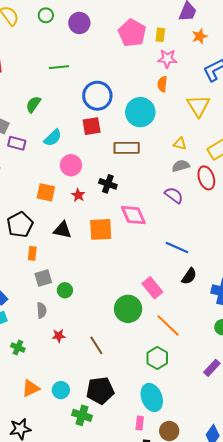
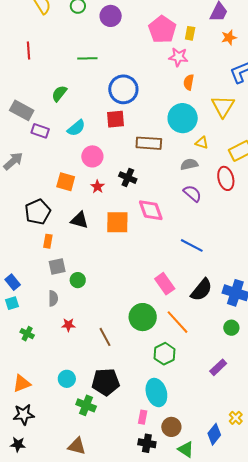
pink star: (167, 59) -> (178, 57), moved
cyan circle: (140, 112) -> (183, 118), moved
gray semicircle: (181, 166) -> (189, 164), moved
black semicircle: (189, 276) -> (201, 290), moved, size x1.4
green circle: (128, 309) -> (143, 317), moved
orange triangle: (31, 388) -> (22, 383), moved

